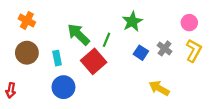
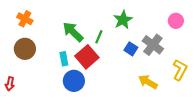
gray cross: (165, 48) -> (153, 45), size x1.5
yellow L-shape: (194, 51) -> (180, 70), moved
cyan rectangle: (57, 58) -> (64, 59), moved
blue circle: (63, 87) -> (74, 81), moved

